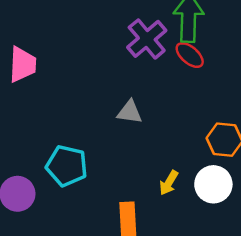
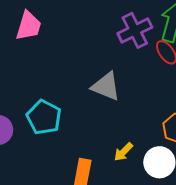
gray triangle: (130, 112) -> (106, 86), size x1.4

